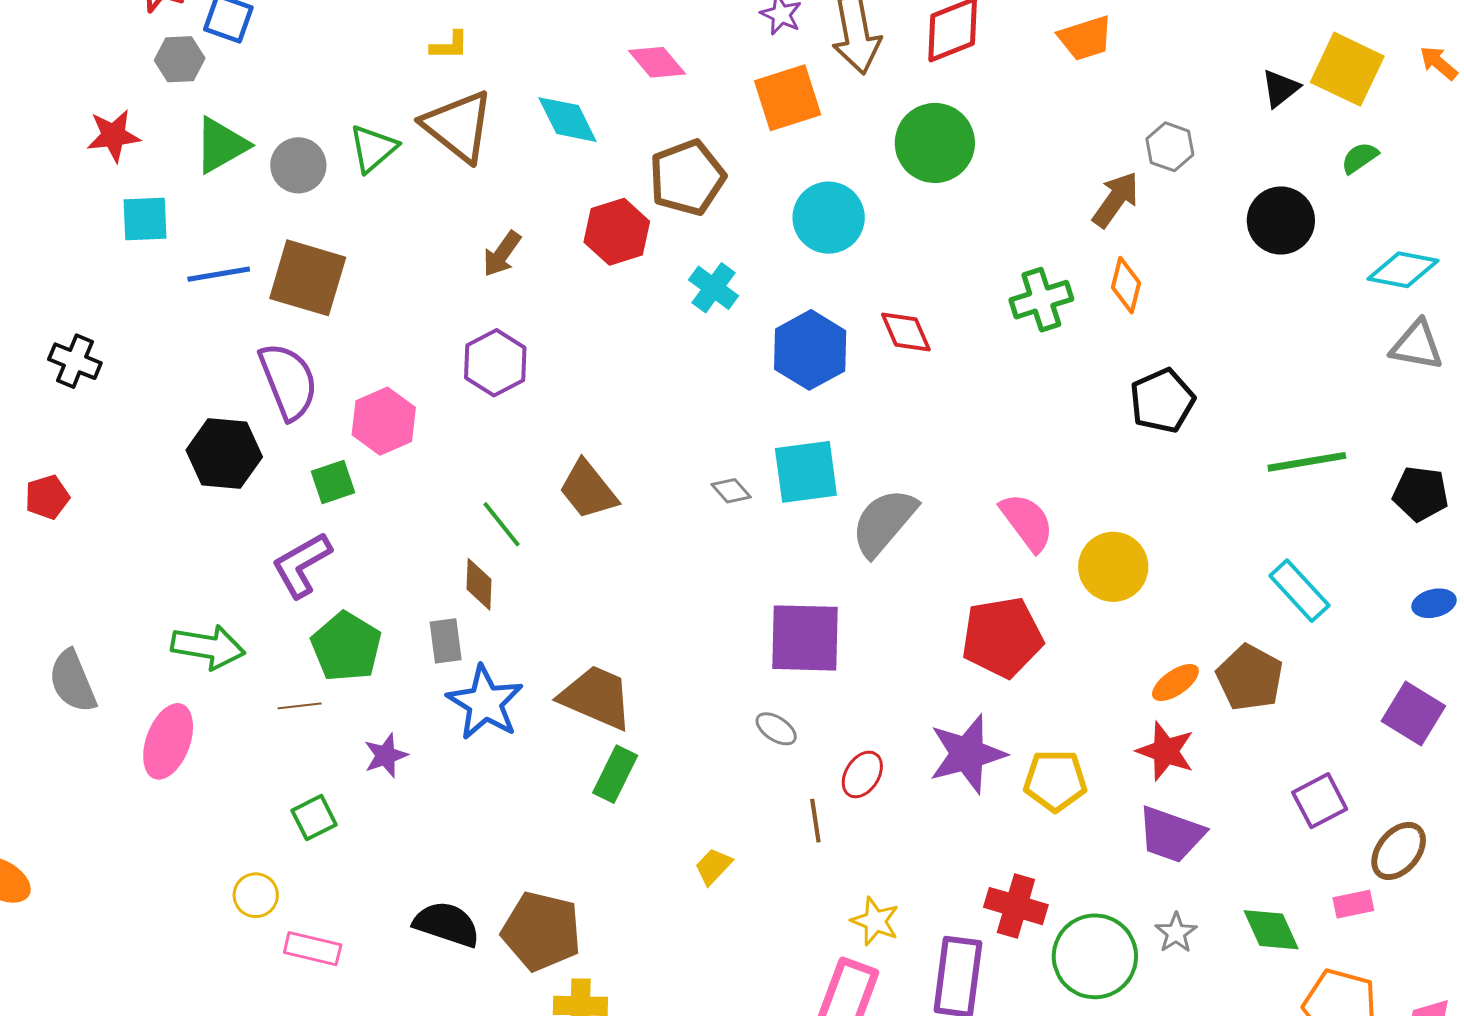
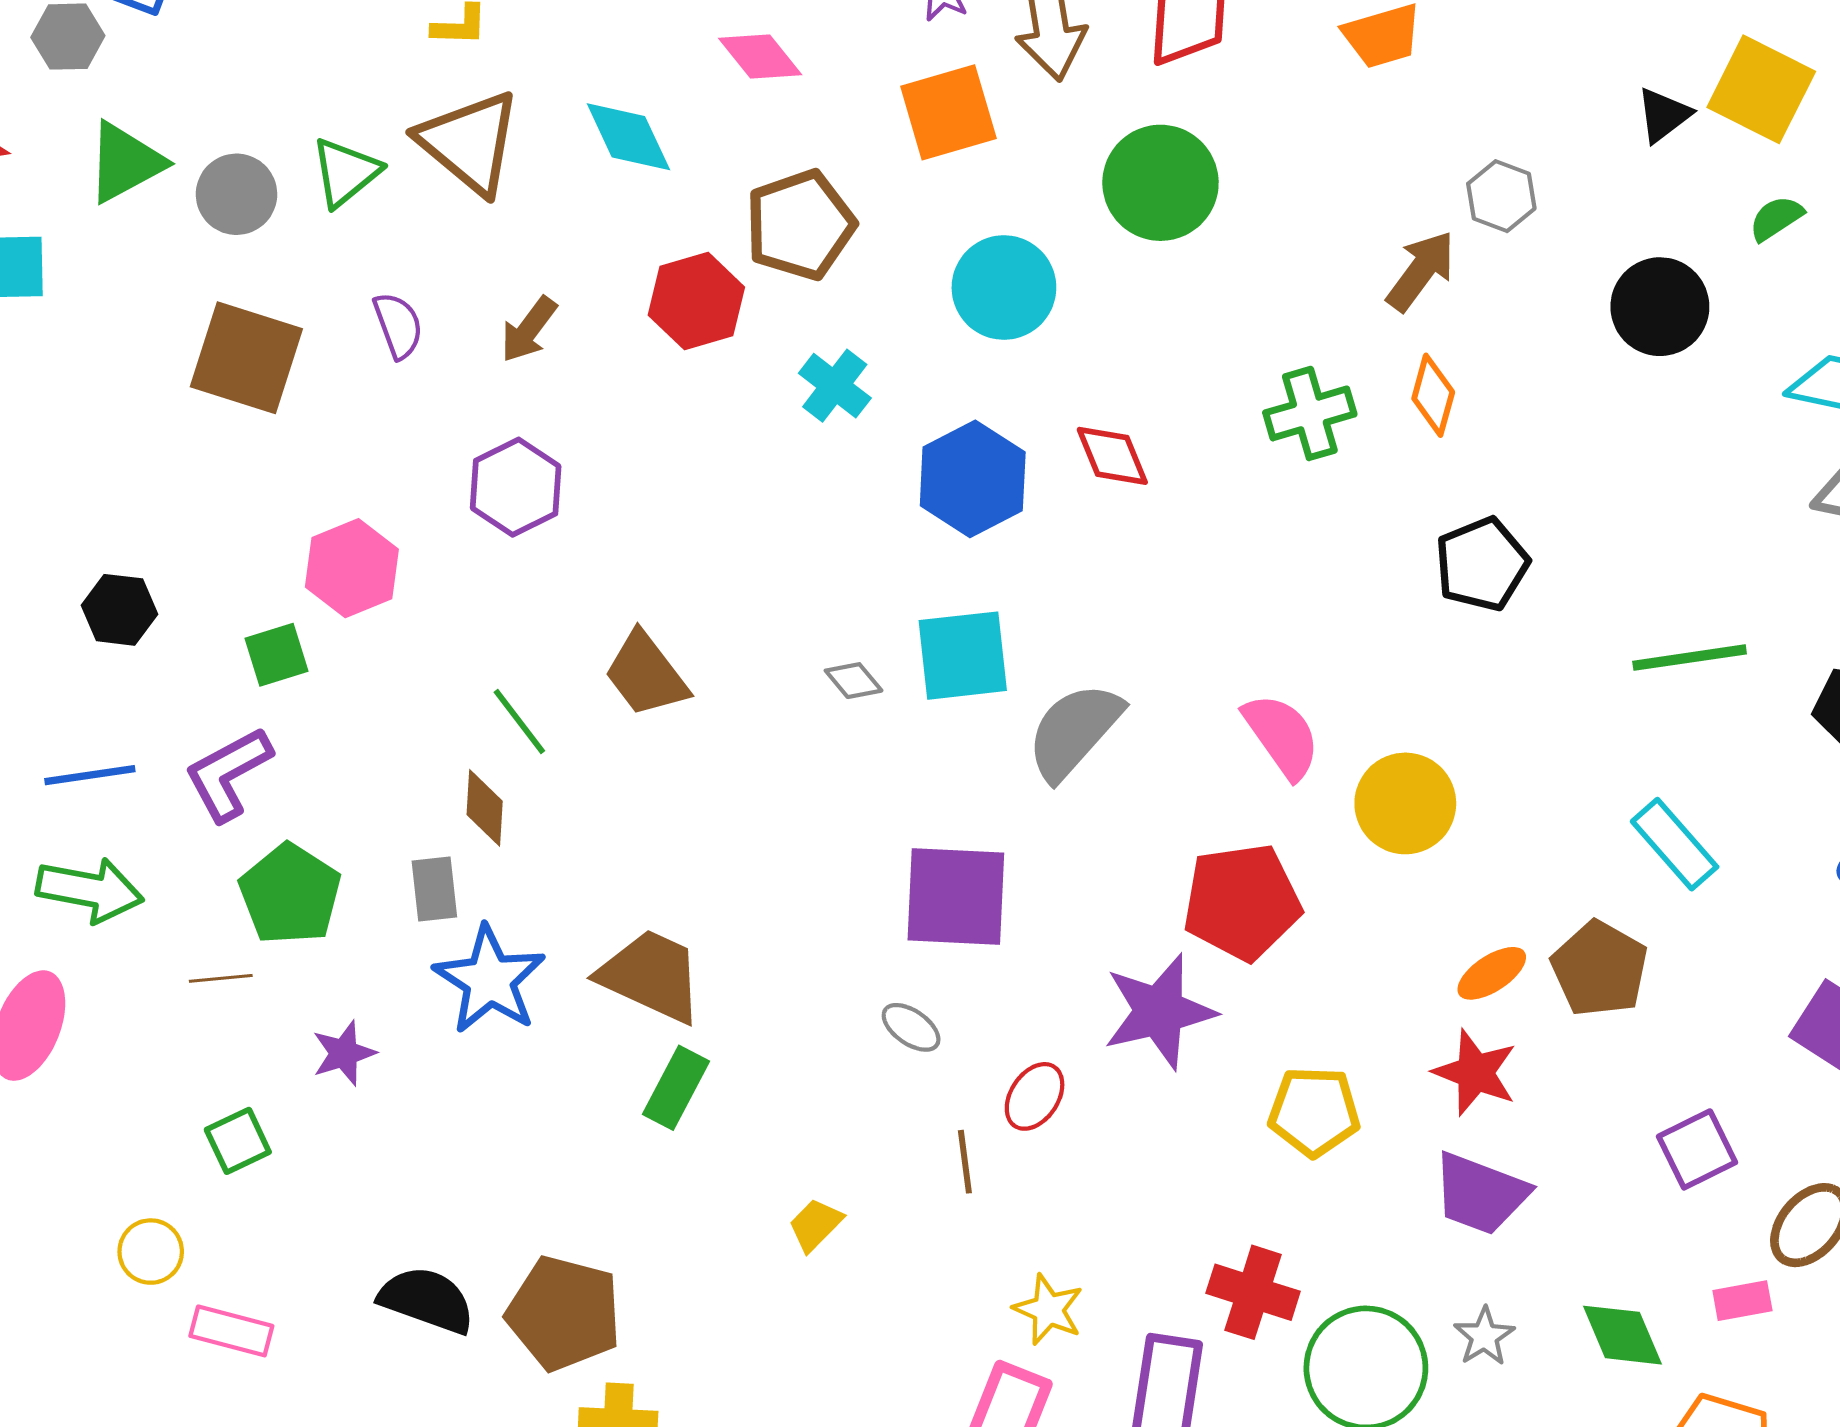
blue line: (219, 274) -> (90, 775), moved
purple semicircle: (288, 381) -> (398, 325), moved, size x0.6
black hexagon: (224, 453) -> (119, 610), size x0.7
purple star: (967, 754) -> (1159, 1011), moved

